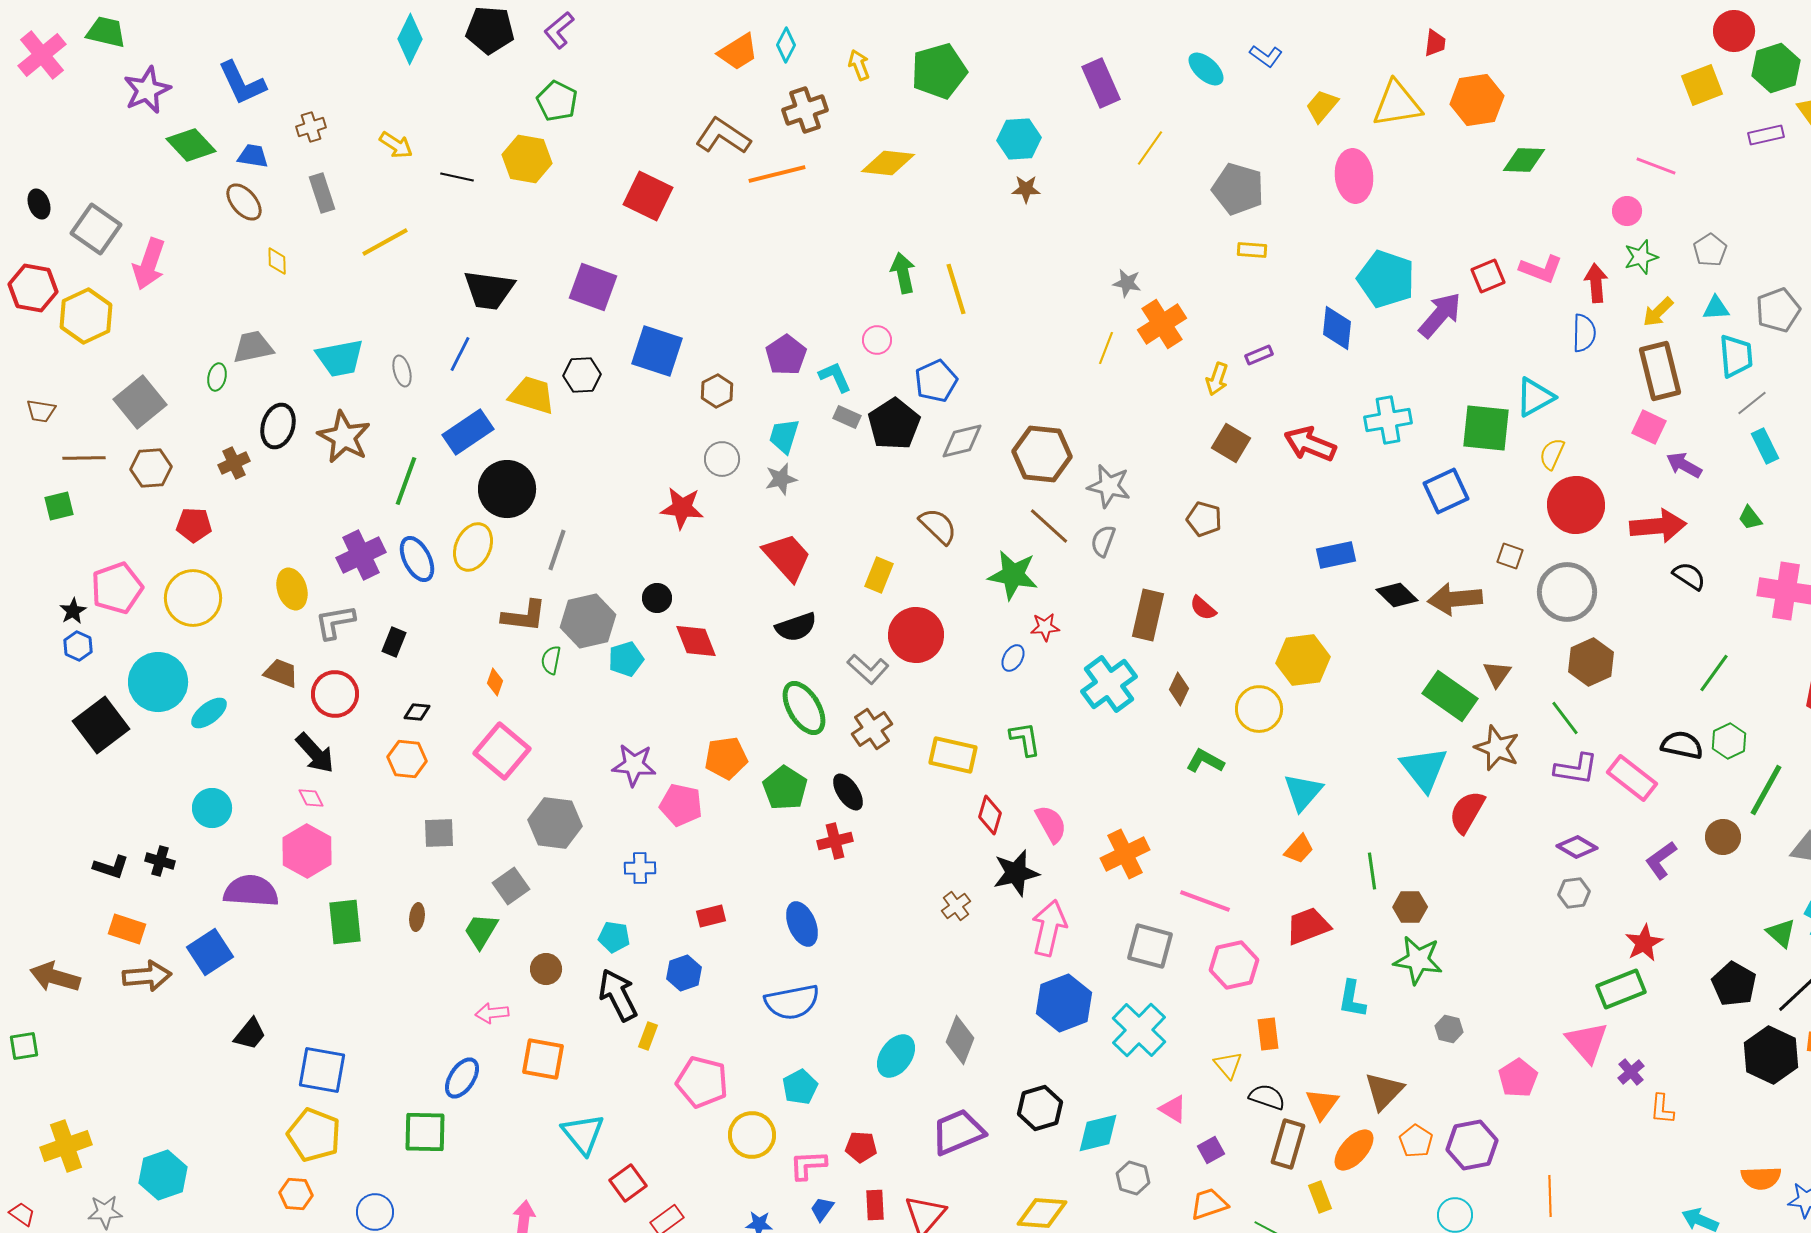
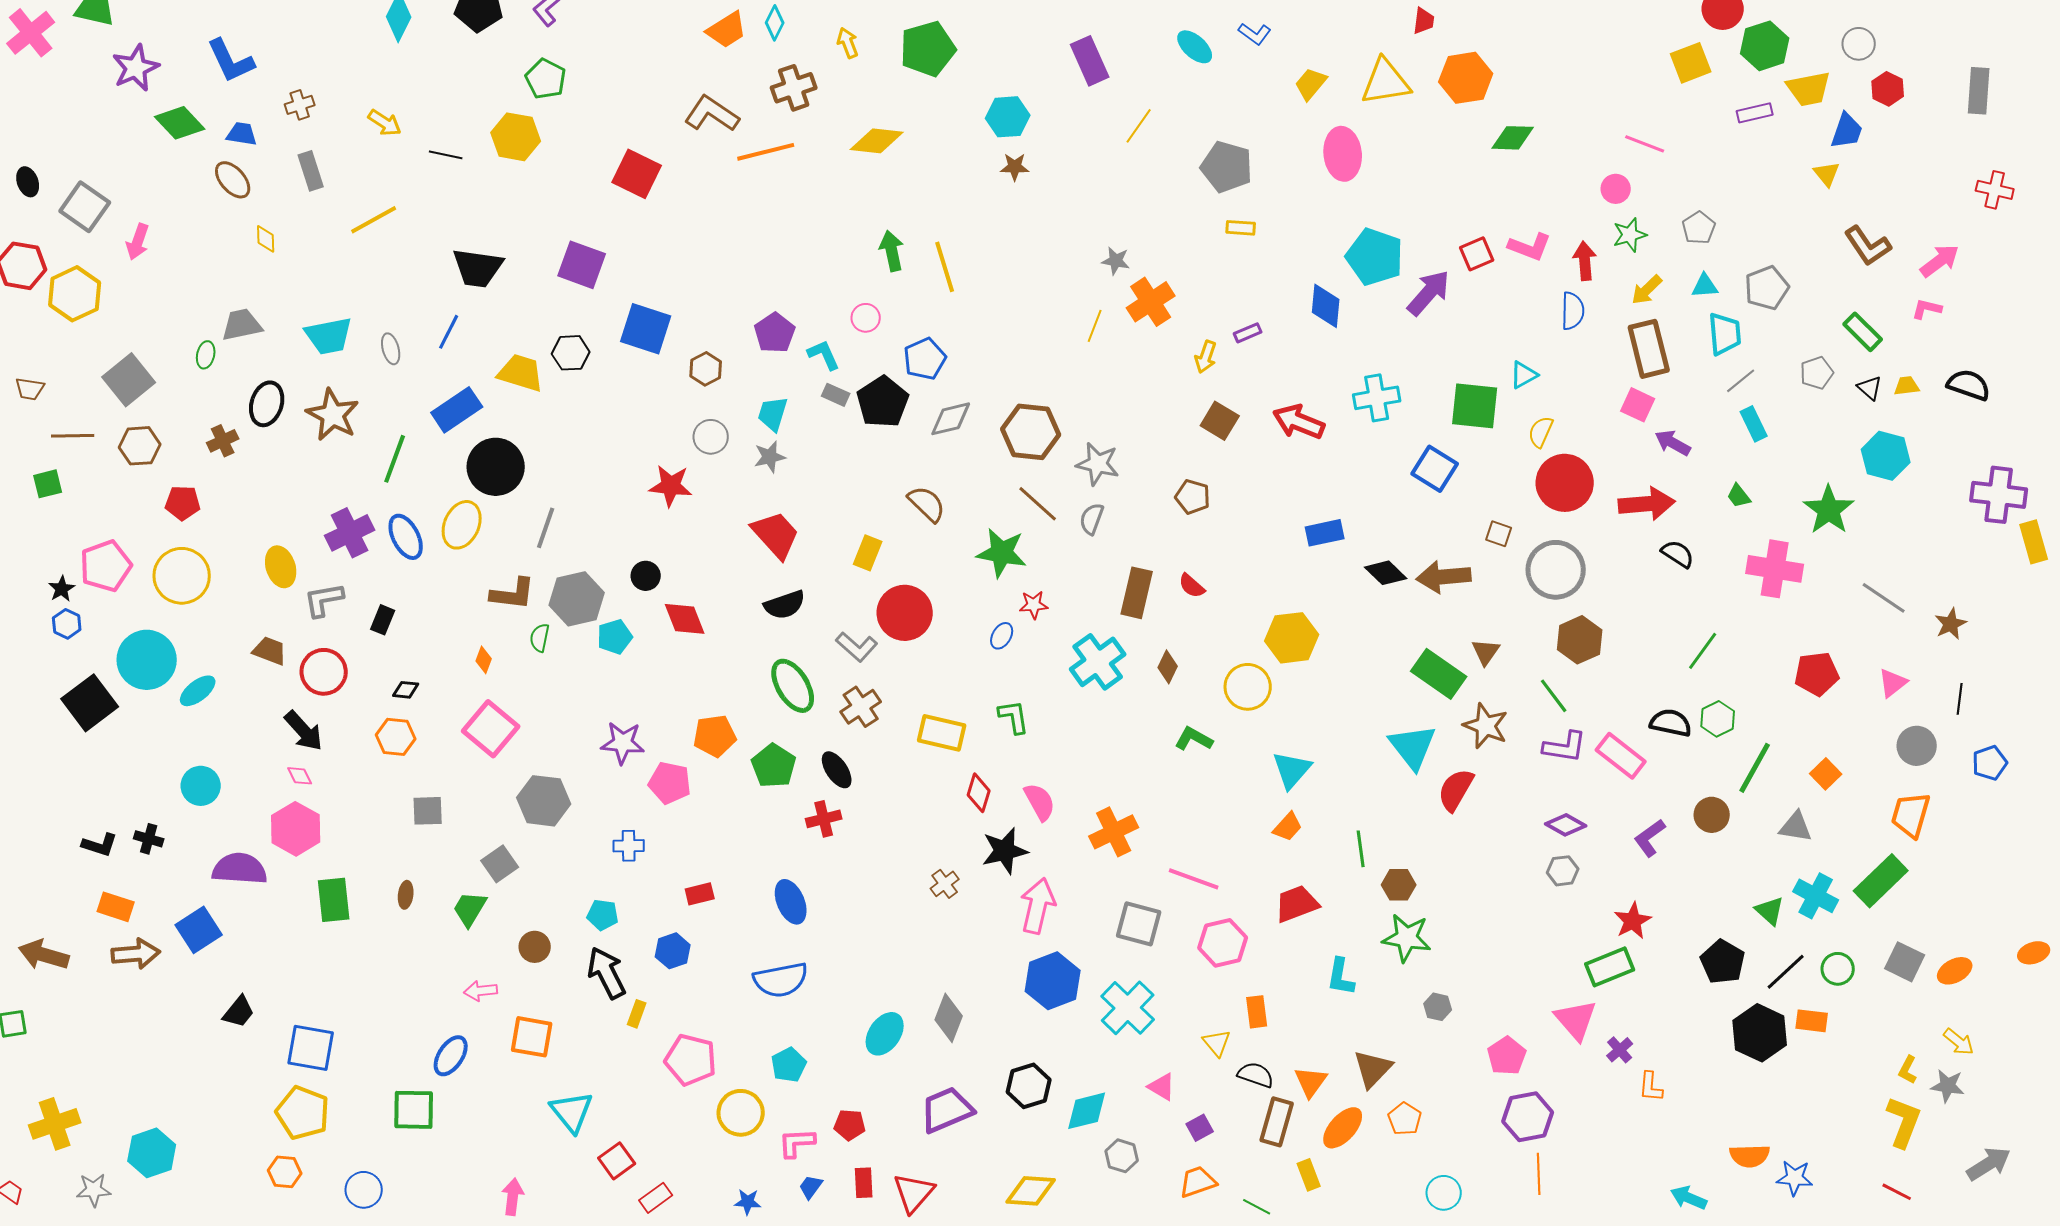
pink arrow: (149, 264) -> (138, 242), size x0.7
cyan triangle: (1535, 397) -> (1524, 375), size x0.7
blue square: (1446, 491) -> (1435, 469), turned -33
purple hexagon: (1472, 1145) -> (1528, 1117), moved

